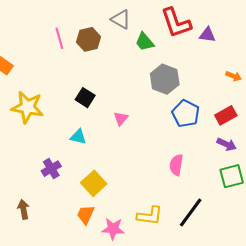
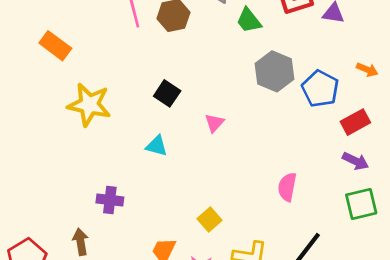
blue pentagon: (186, 114) -> (320, 89), moved
purple cross: (51, 169) -> (110, 200), moved, turned 36
yellow square: (94, 183) -> (209, 220), moved, size x0.7

